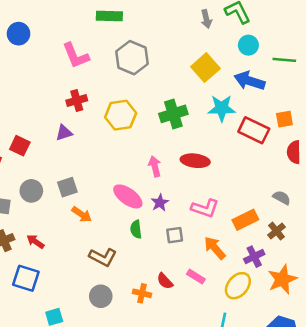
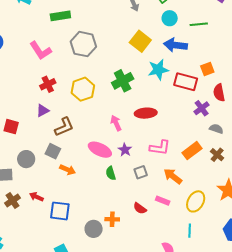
gray square: (67, 187) -> (53, 151), turned -35
brown L-shape: (103, 257) -> (64, 127), moved, turned -40
purple cross: (254, 257) -> (202, 108), moved
blue square: (26, 278) -> (60, 211), moved
orange cross: (142, 293) -> (112, 219), moved

